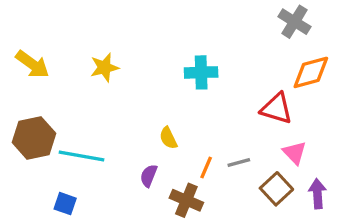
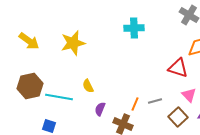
yellow star: (104, 68) -> (73, 43), size x1.4
cyan cross: (201, 72) -> (134, 28), moved
yellow semicircle: (168, 138) -> (88, 86), moved

